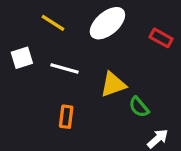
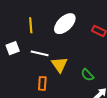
yellow line: (53, 23) -> (31, 25), turned 56
yellow triangle: (113, 84) -> (59, 65), moved, turned -42

